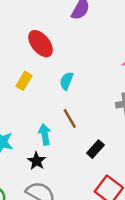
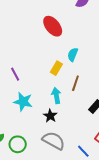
yellow rectangle: (24, 81) -> (56, 68), moved
brown line: (70, 118) -> (75, 83), turned 49

